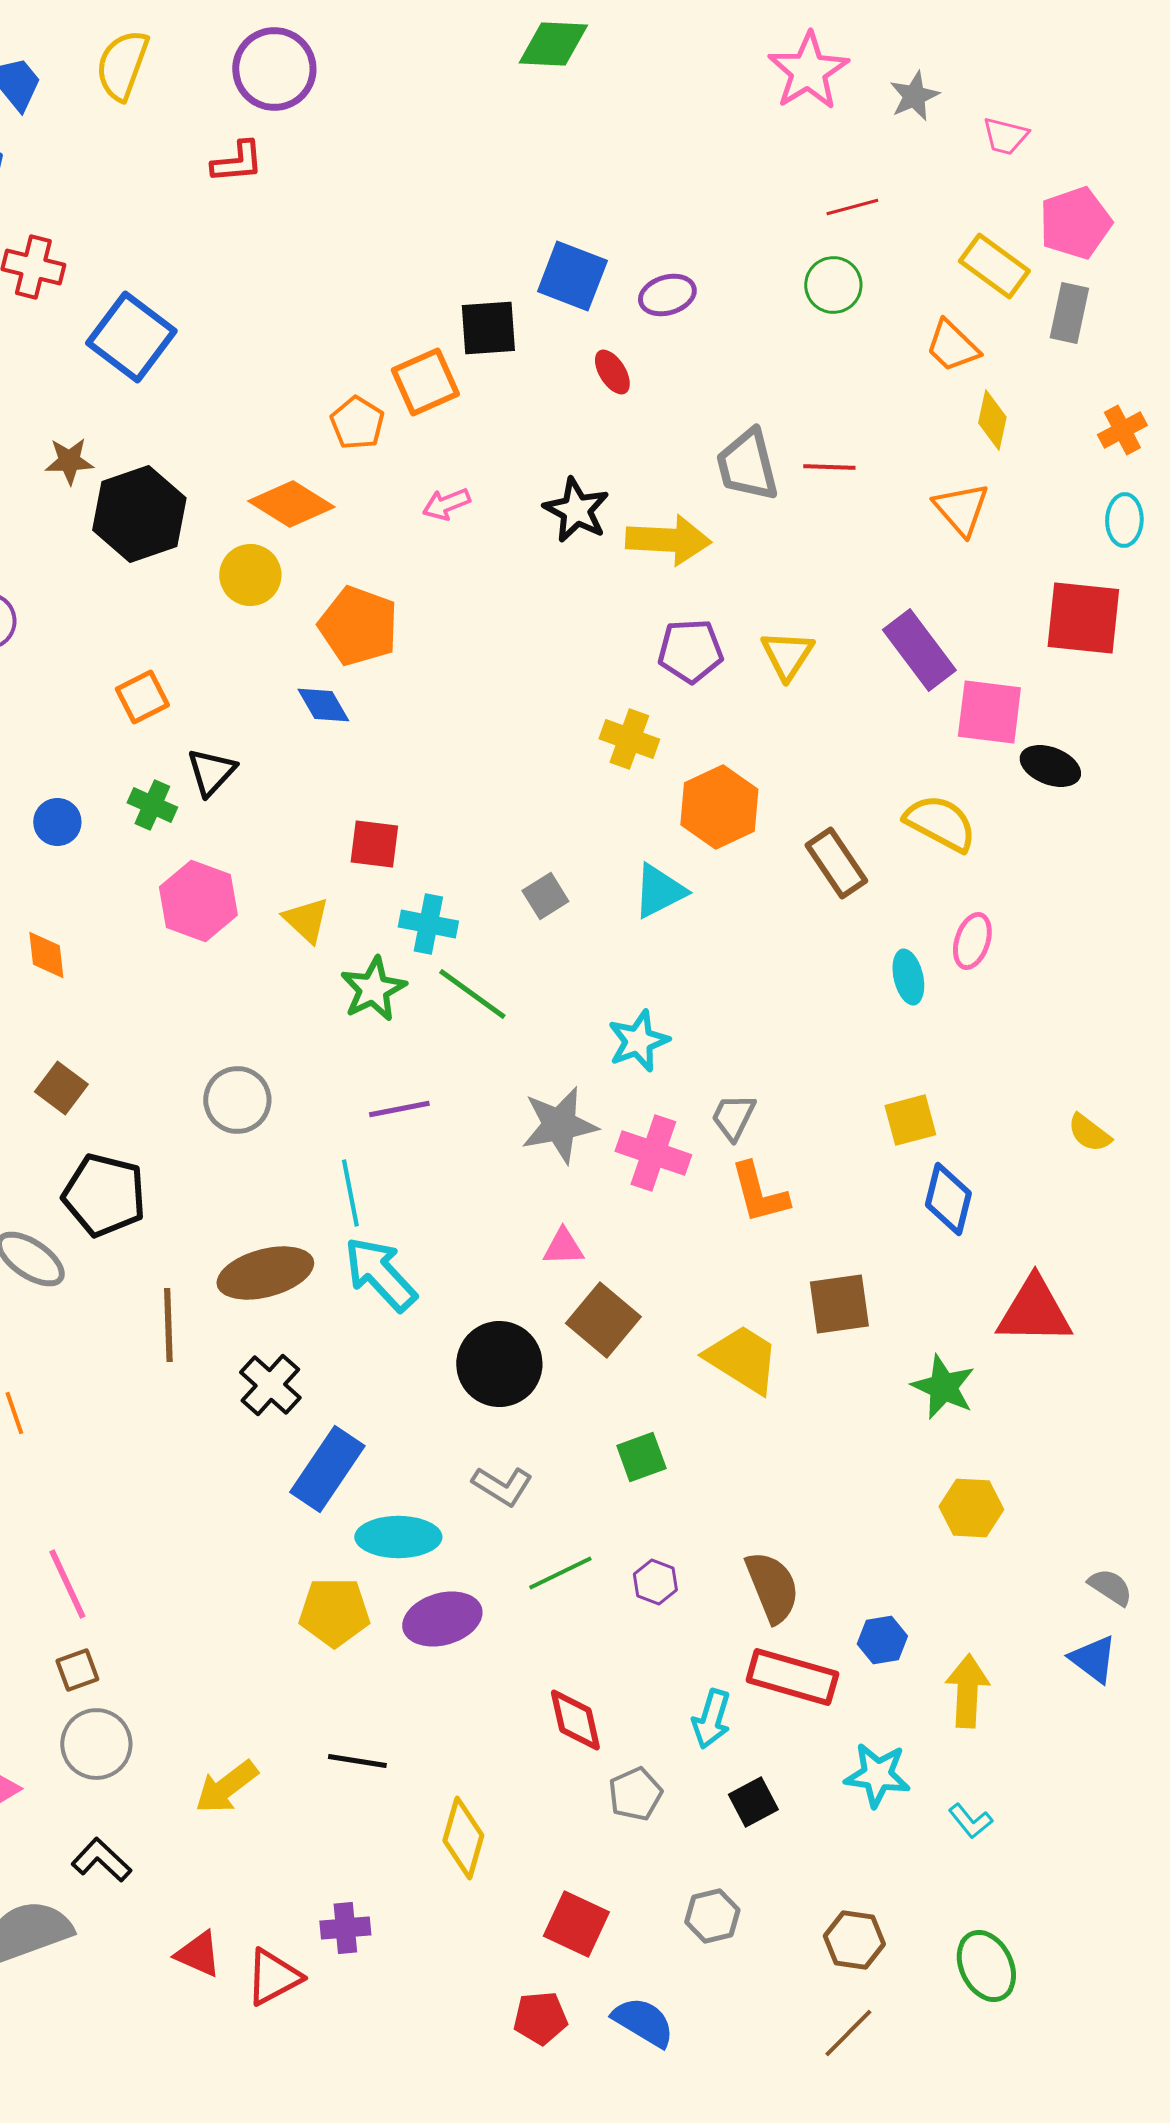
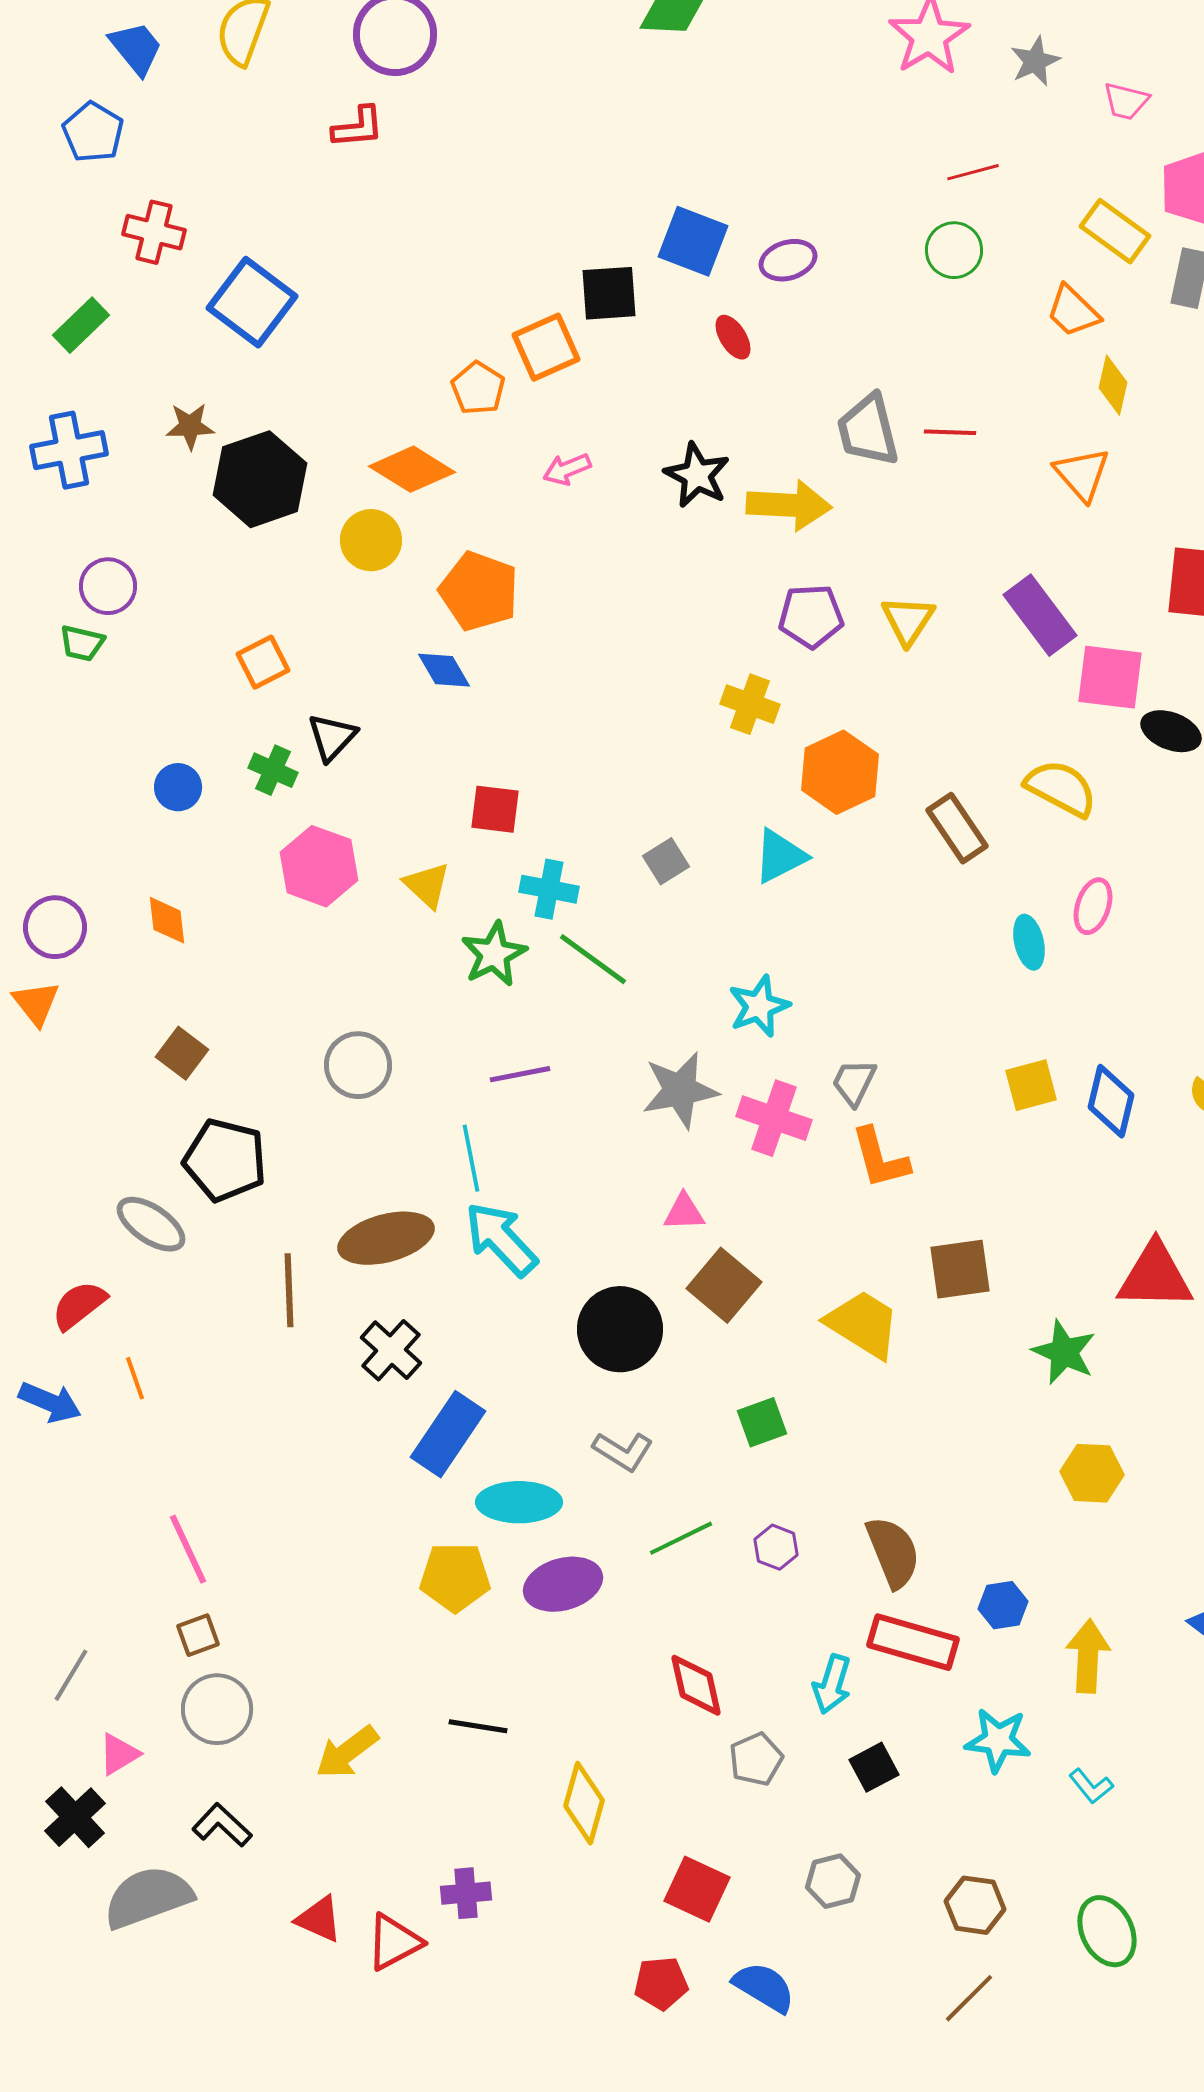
blue diamond: (948, 1199) -> (1111, 1101), moved

